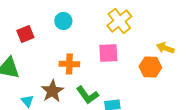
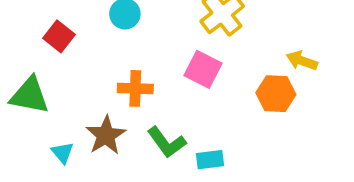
red square: (25, 34) -> (59, 36), turned -30
pink square: (108, 53) -> (203, 69), turned 30

